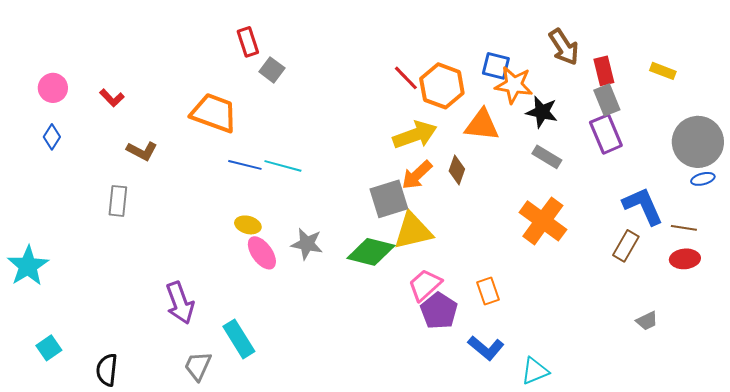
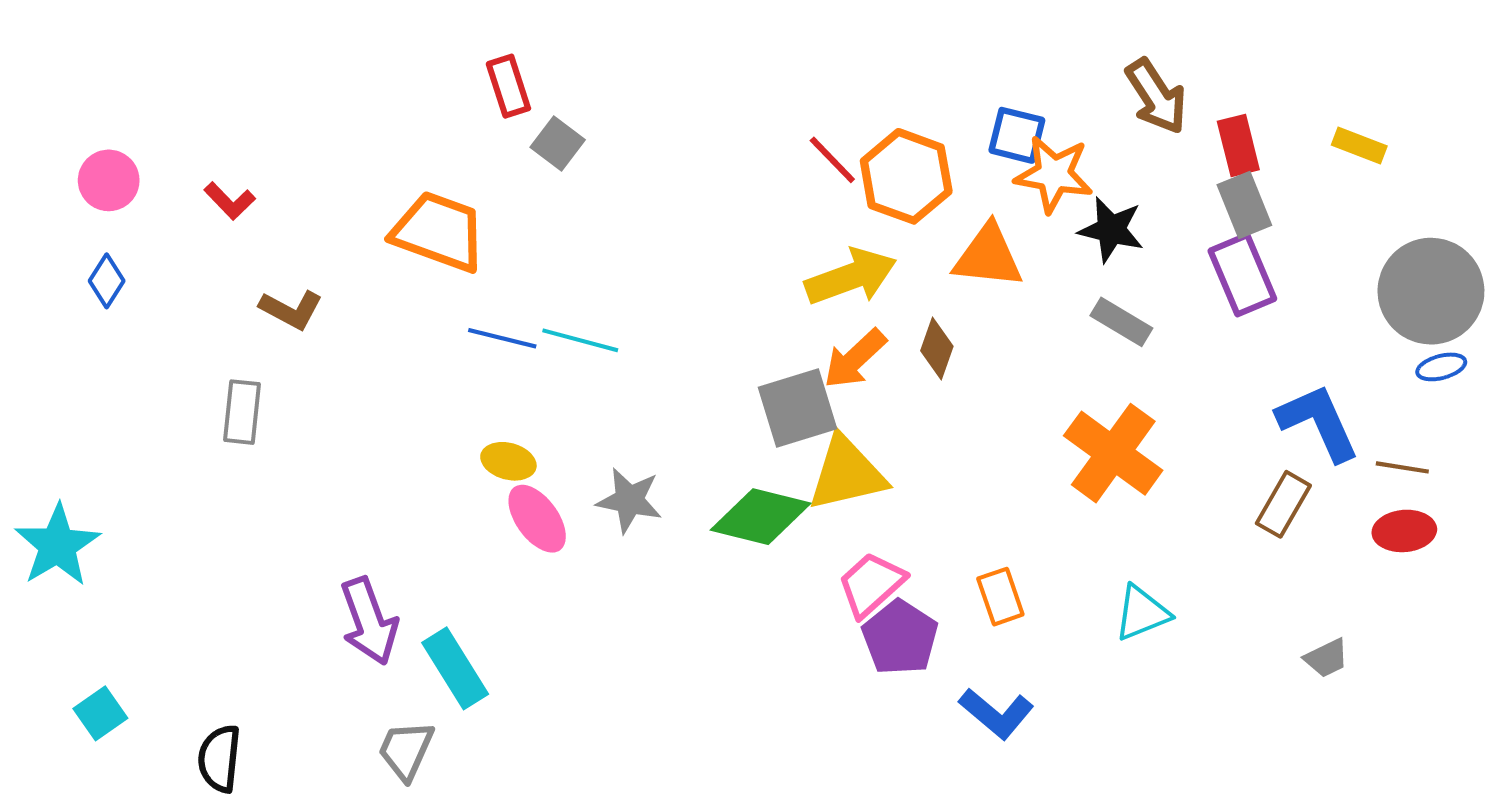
cyan rectangle: (239, 339) -> (455, 668), moved
cyan triangle: (535, 371) -> (1142, 613), moved

